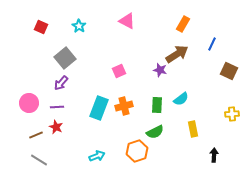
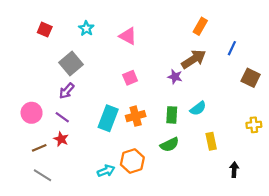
pink triangle: (127, 21) -> (128, 36), moved
purple line: (57, 107) -> (62, 117), turned 40
orange hexagon: (137, 151) -> (132, 161), moved

